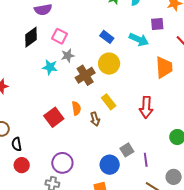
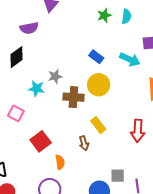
pink square: (59, 36) -> (16, 113), moved
brown cross: (85, 75) -> (73, 97), turned 36
orange semicircle: (76, 108) -> (60, 162), moved
gray square: (127, 150) -> (118, 176), turned 32

